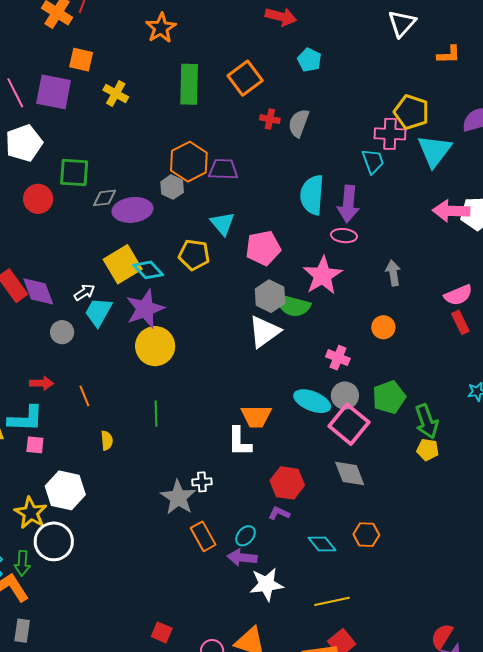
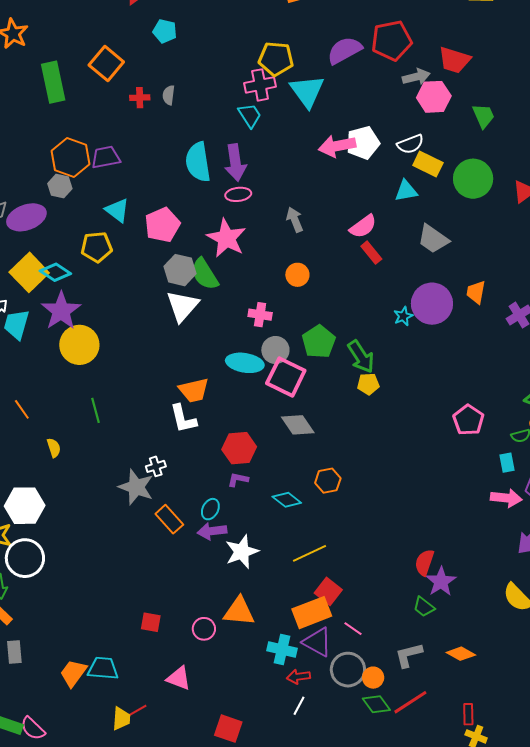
gray semicircle: (299, 123) -> (169, 95), size x0.7
green semicircle: (293, 306) -> (205, 274), turned 56

